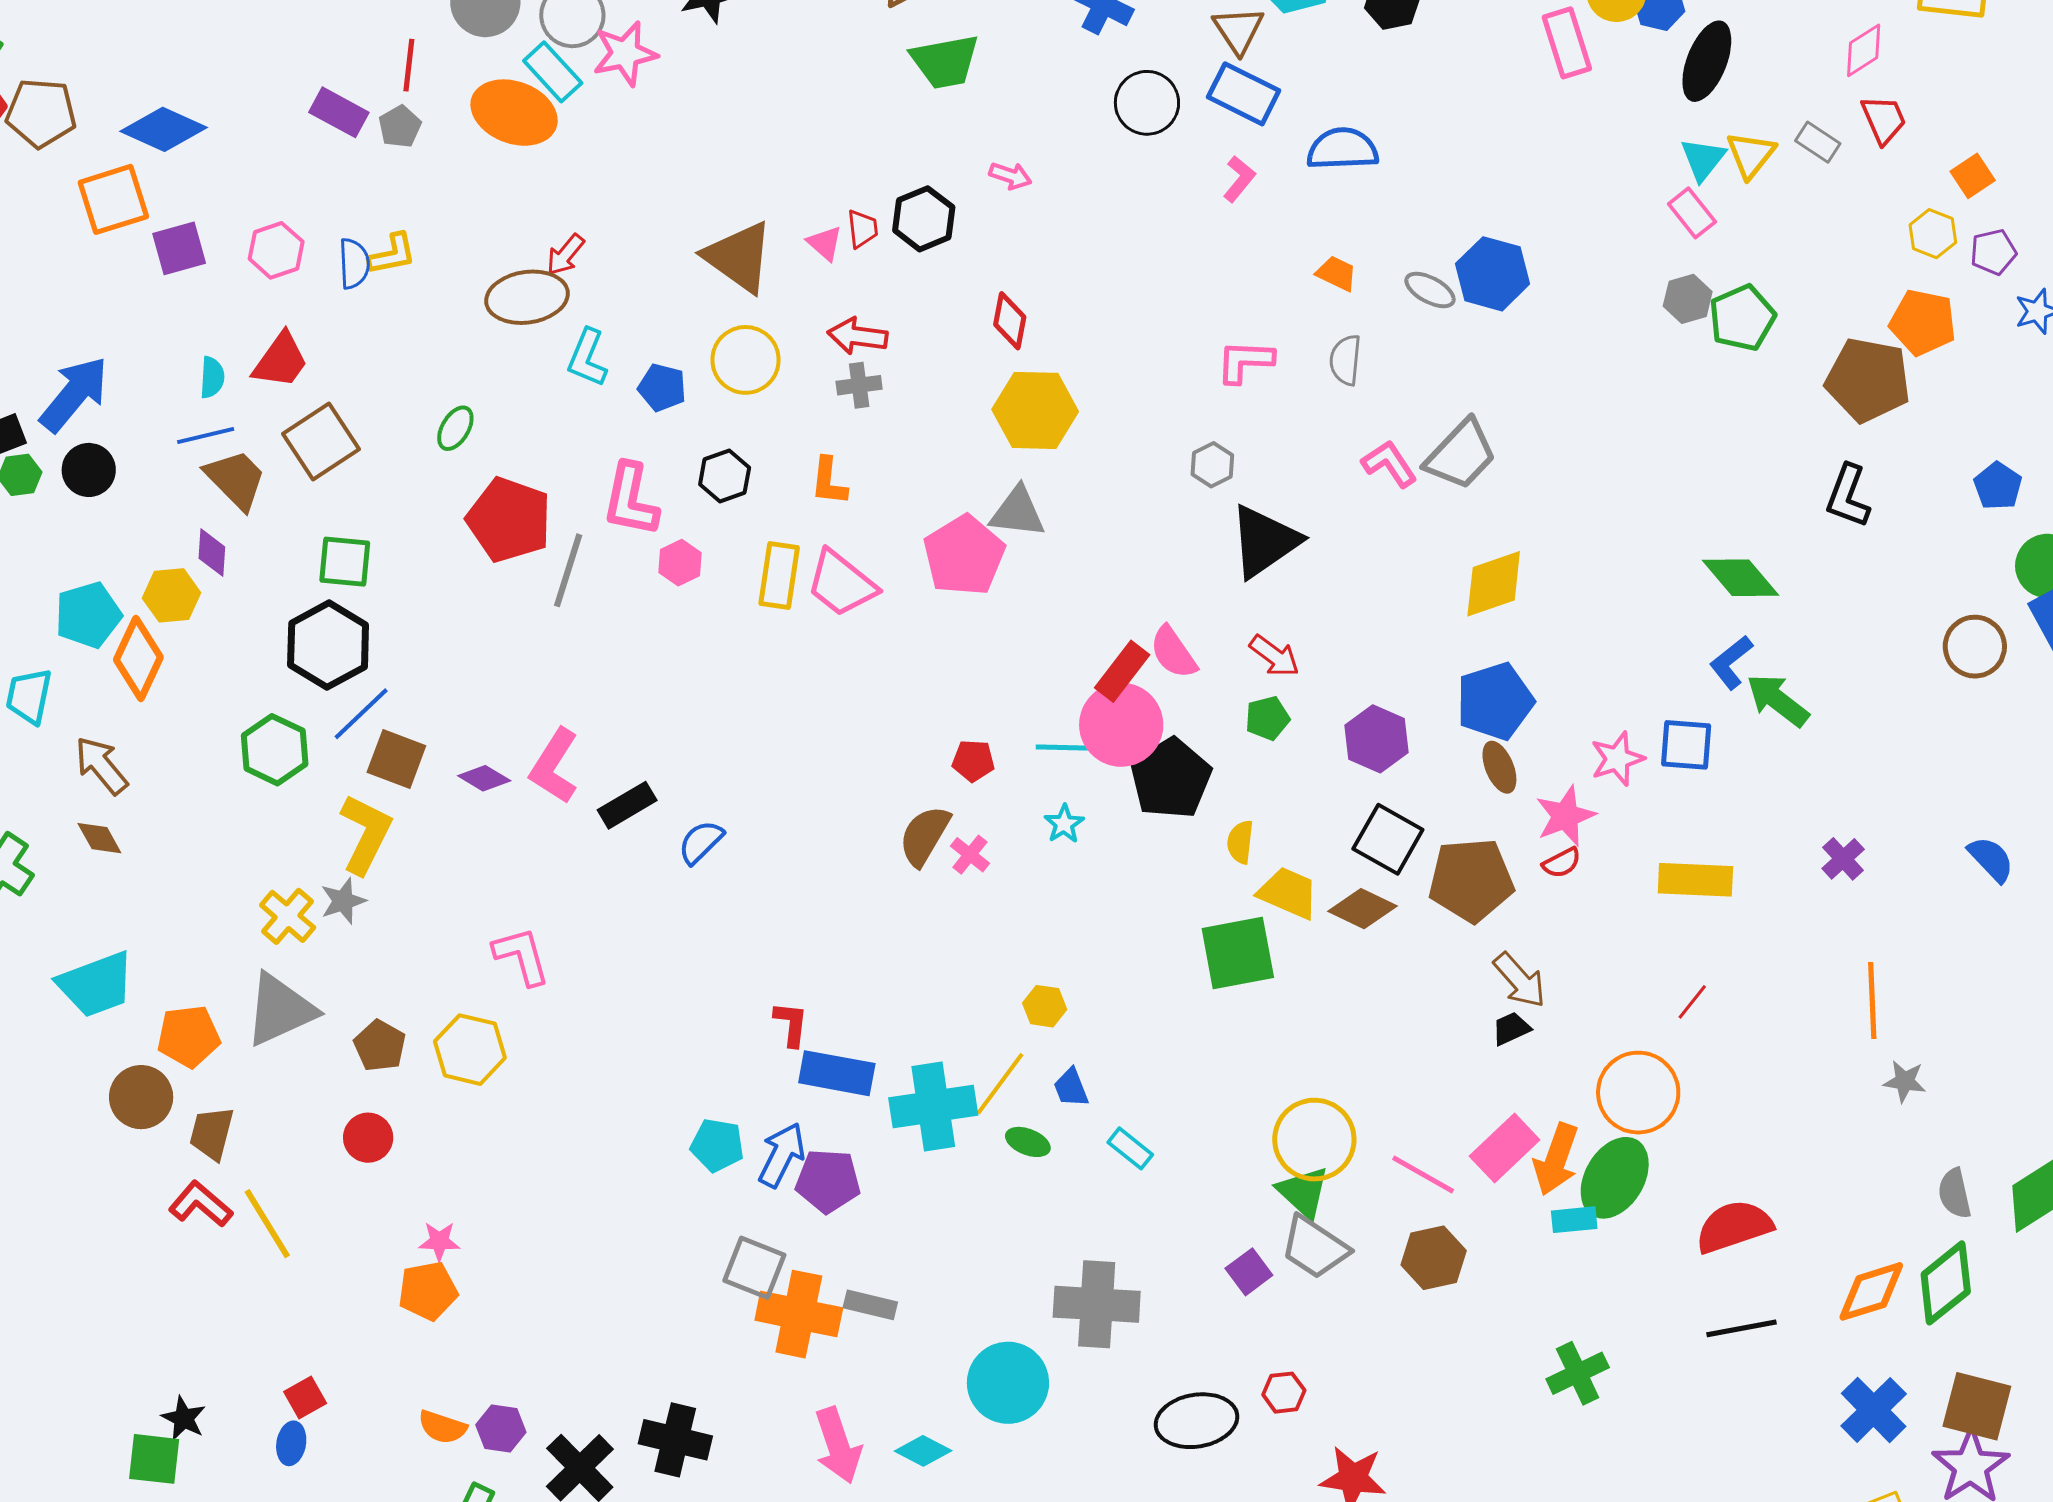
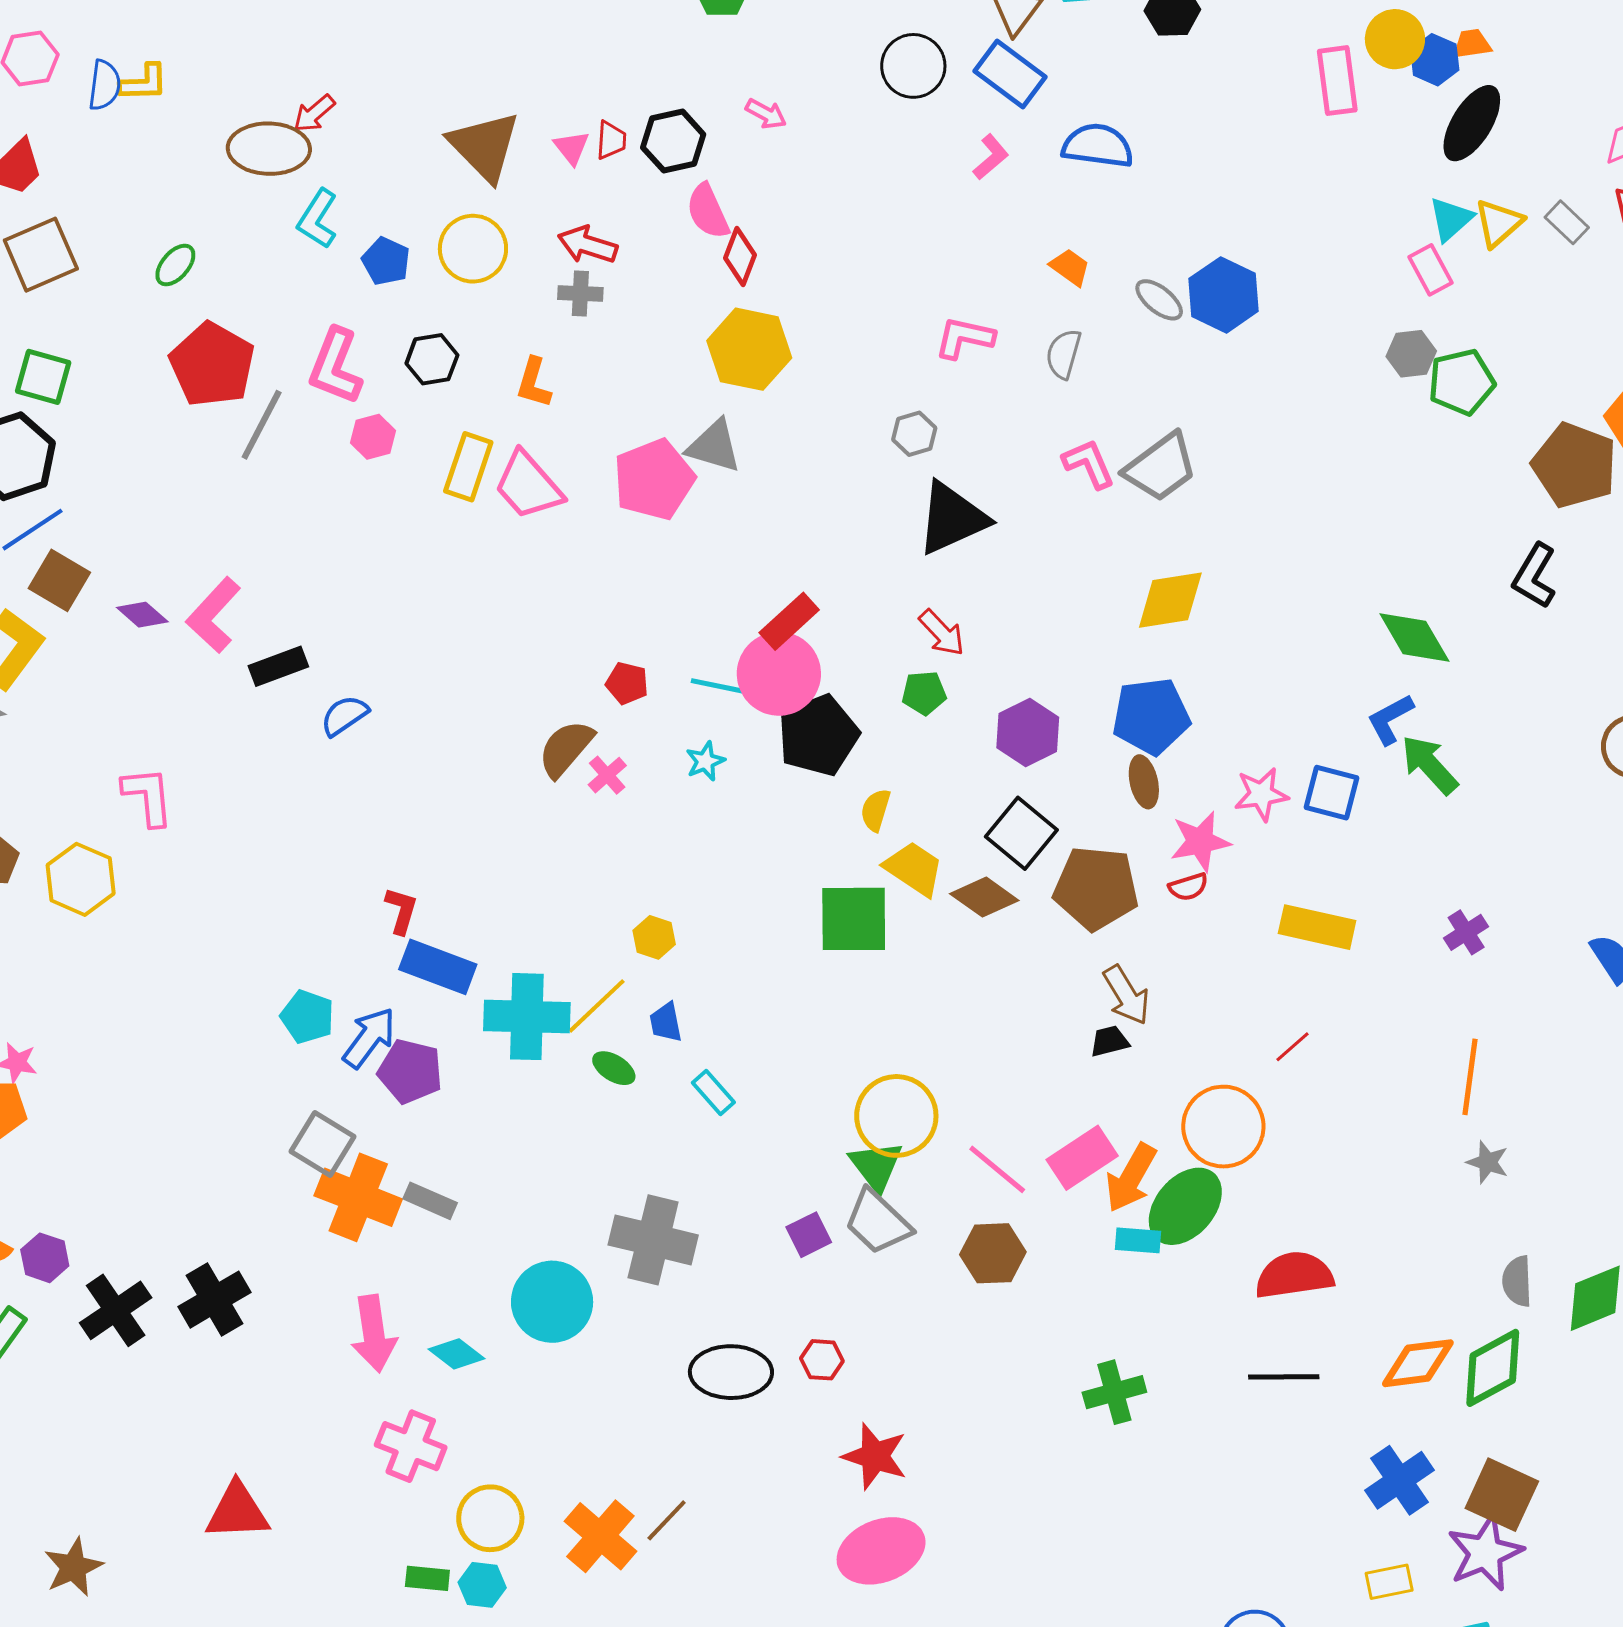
pink semicircle: (1173, 652) -> (708, 211), moved
black cross: (675, 1440) -> (214, 1300), turned 36

